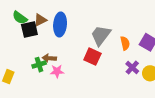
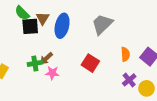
brown triangle: (40, 20) -> (43, 18), turned -40
gray trapezoid: (101, 35) -> (102, 24), moved
brown arrow: (49, 58) -> (46, 58), turned -56

